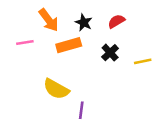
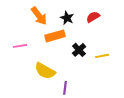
pink line: (25, 43) -> (20, 46), moved
black cross: (110, 53) -> (79, 50), moved
yellow line: (143, 61) -> (102, 56), moved

